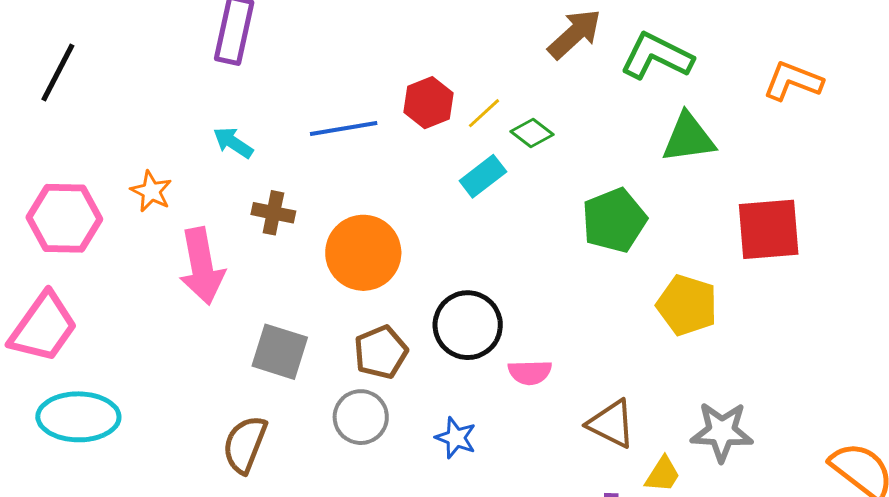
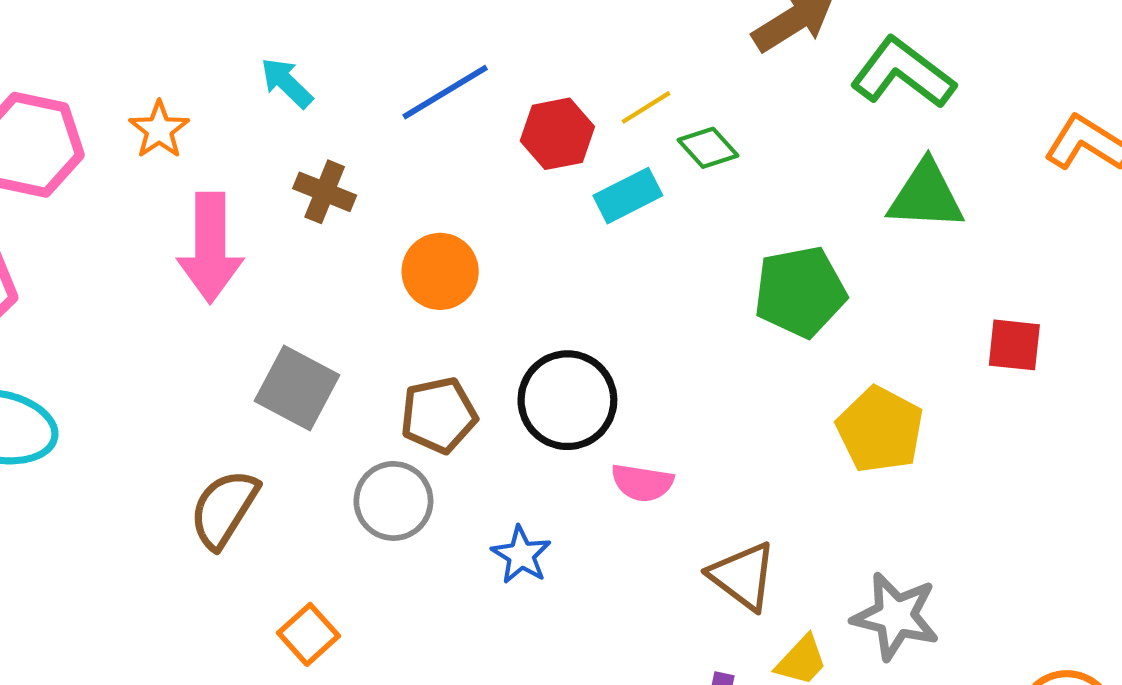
red hexagon: (429, 103) -> (557, 134), moved
blue line: (344, 129) -> (445, 92), turned -32
red square: (769, 229) -> (1014, 345), size x0.6
orange circle: (363, 253) -> (440, 271), size x0.7

